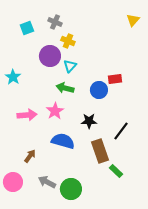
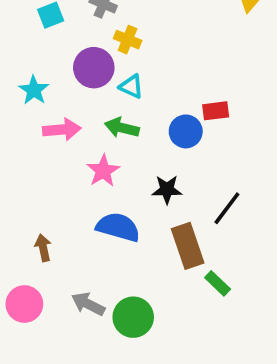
cyan triangle: (70, 66) -> (131, 86), turned -48
cyan star: (13, 77) -> (34, 90), moved
pink arrow: (27, 115) -> (62, 130), moved
brown arrow: (30, 156) -> (43, 248), moved, turned -48

